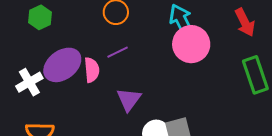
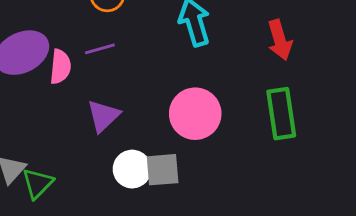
pink circle: (191, 44) -> (195, 114), moved

